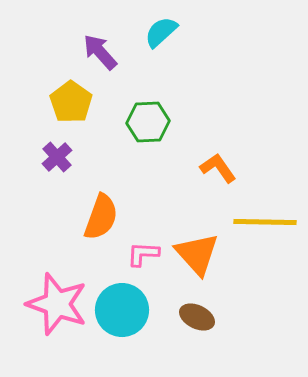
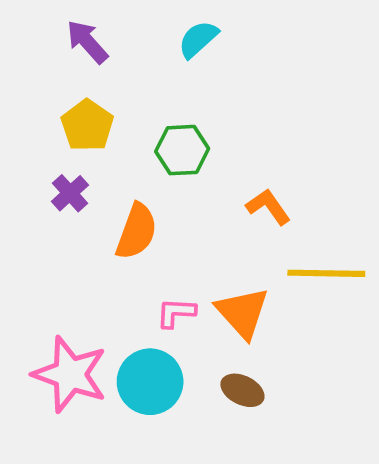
purple arrow: (100, 52) -> (87, 42), moved
orange semicircle: (101, 217) -> (137, 231), moved

